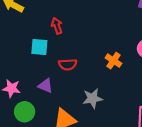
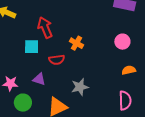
red arrow: (57, 26) -> (45, 28), size x1.5
orange cross: (113, 61) -> (76, 43), moved

